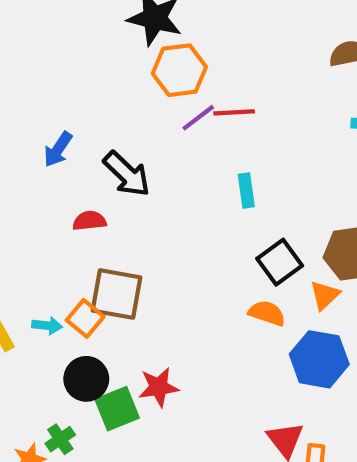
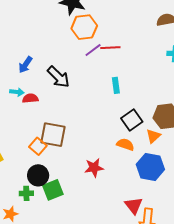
red semicircle: (89, 221) -> (30, 98), moved
cyan arrow: (47, 326) -> (17, 92), moved
red star: (158, 387) -> (94, 168), moved
green cross: (60, 439) -> (26, 193), moved, turned 32

